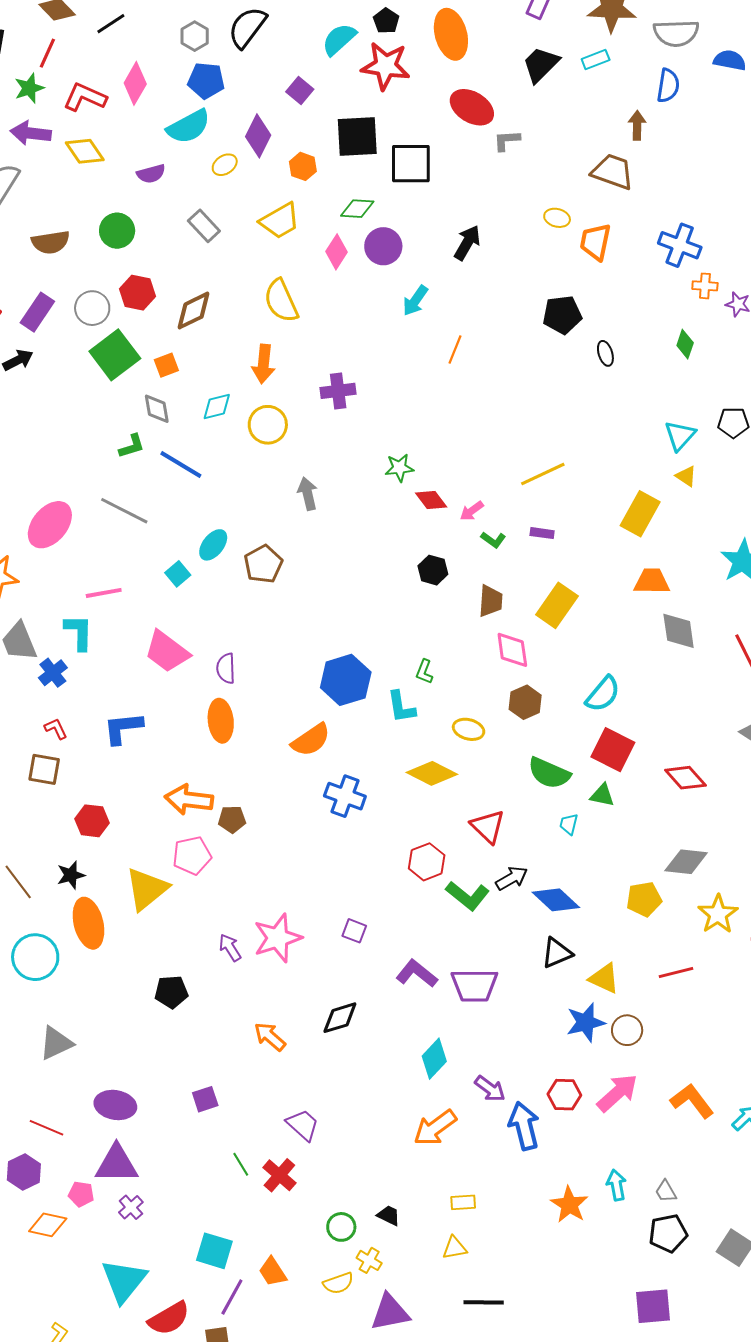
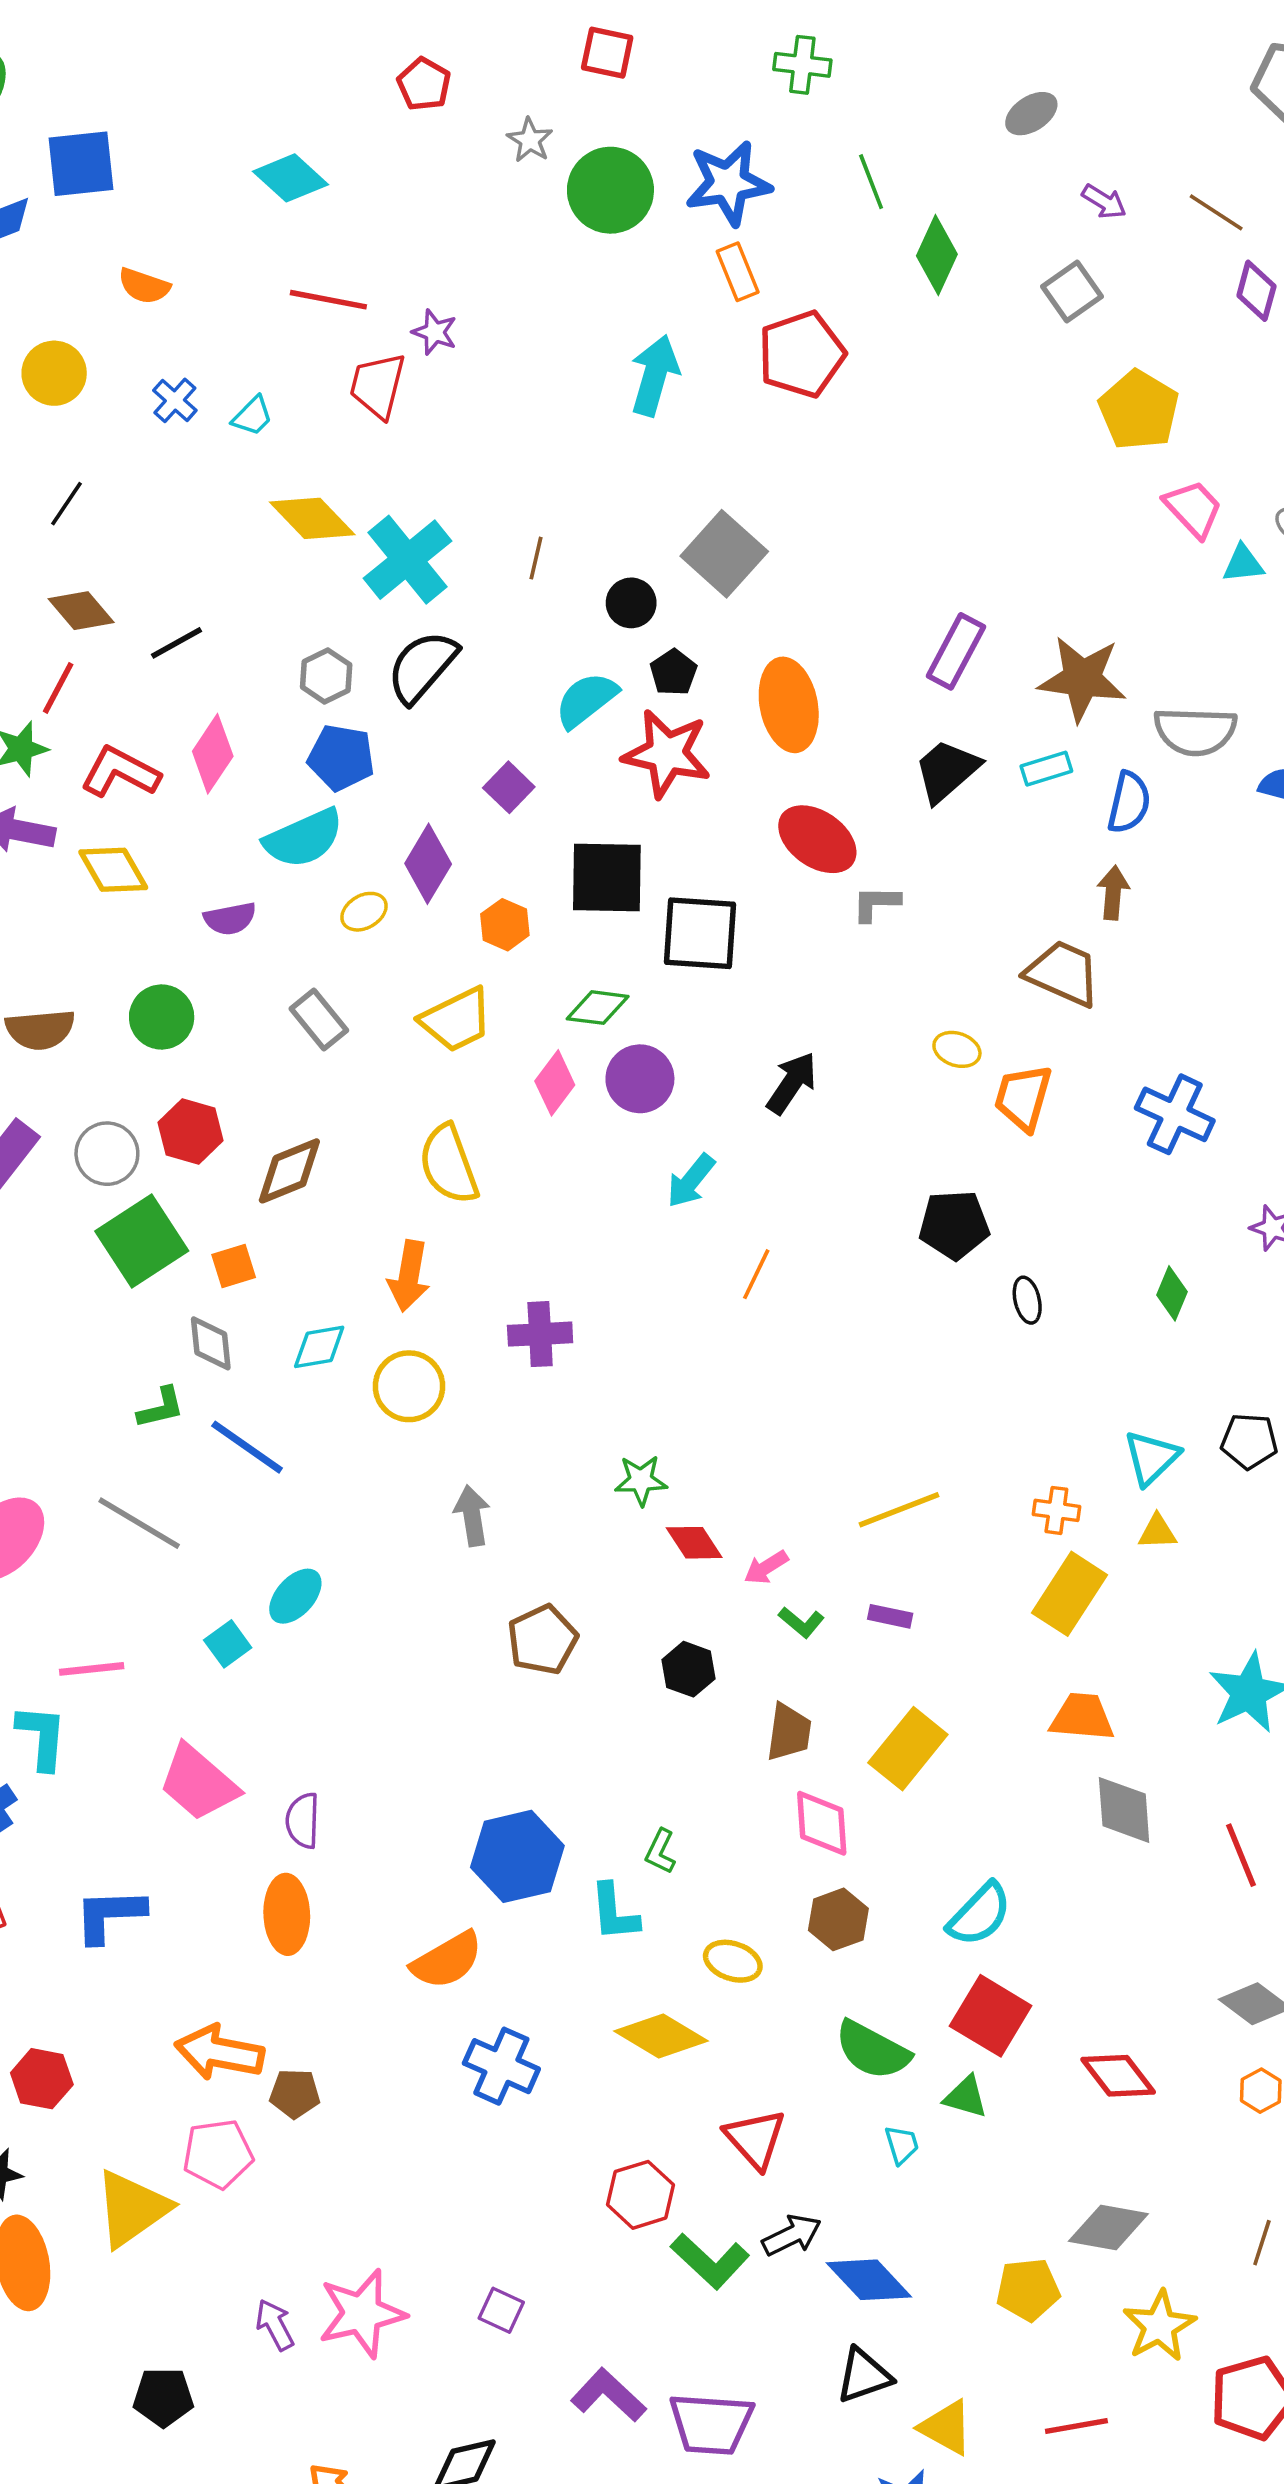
blue semicircle: (668, 86) -> (1129, 802), moved
orange cross: (705, 286) -> (1056, 1510), moved
yellow triangle: (686, 476) -> (1157, 1532), turned -40
brown pentagon: (263, 564) -> (542, 1640), moved
cyan trapezoid: (569, 824) -> (902, 2145), turned 145

